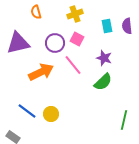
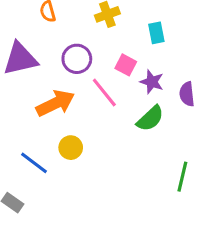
purple semicircle: (127, 26) -> (187, 94), moved
pink square: (77, 39) -> (126, 65), moved
yellow circle: (51, 114) -> (71, 148), moved

